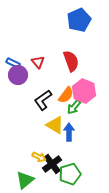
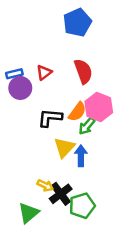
blue pentagon: (79, 20) -> (77, 23), moved
red triangle: (38, 62) -> (44, 73), turned 32
blue rectangle: (13, 63) -> (14, 74), turned -40
black L-shape: (43, 100) -> (50, 118), turned 40
yellow triangle: (55, 125) -> (64, 147), turned 42

